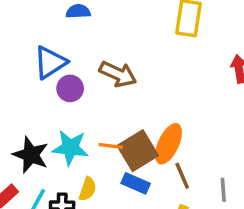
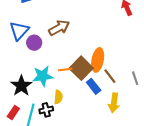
brown arrow: (118, 74) -> (59, 28), turned -40
black star: (31, 155) -> (21, 86), turned 30
blue rectangle: (136, 183) -> (94, 86), moved, turned 42

